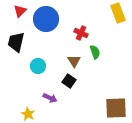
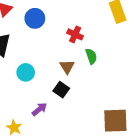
blue circle: (46, 19) -> (35, 18), size x0.7
purple arrow: (50, 98) -> (39, 109), turned -64

